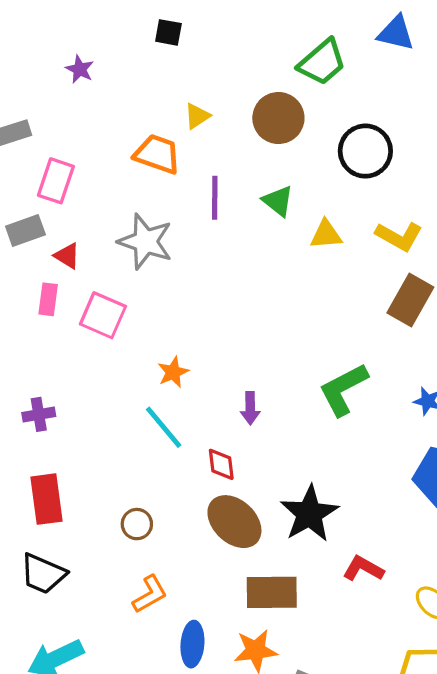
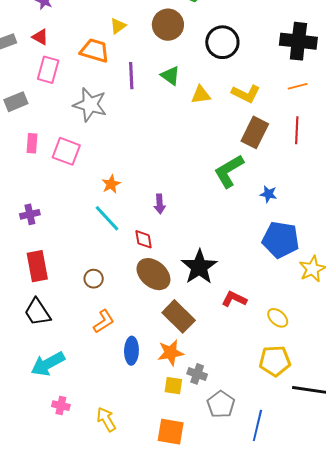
pink rectangle: (56, 181) -> (48, 70), moved
red triangle: (67, 256) -> (40, 37), moved
green L-shape: (343, 389) -> (229, 171), moved
black trapezoid: (43, 574) -> (37, 312), turned 36
brown rectangle: (272, 592) -> (179, 316), turned 48

